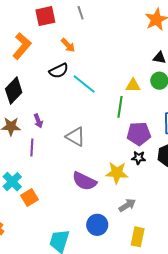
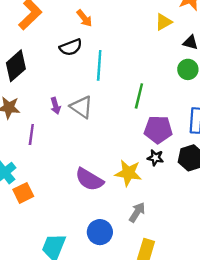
cyan line: (84, 84) -> (99, 65), turned 50
yellow triangle: (133, 85) -> (164, 22), moved, turned -35
purple arrow: (38, 121) -> (56, 106), moved
gray triangle: (76, 137) -> (82, 107), moved
gray arrow: (127, 205) -> (137, 212), turned -30

